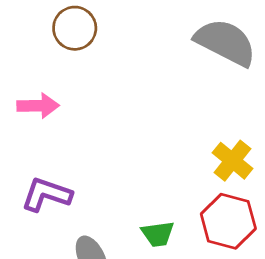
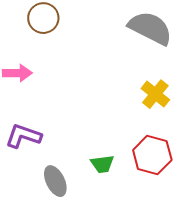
yellow cross: (233, 161) -> (155, 94), moved

